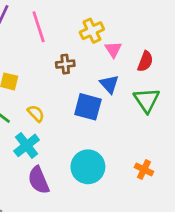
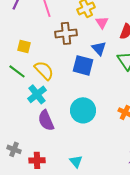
brown cross: (65, 64) -> (66, 33), size x1.5
yellow semicircle: (36, 113) -> (44, 70), size x1.5

